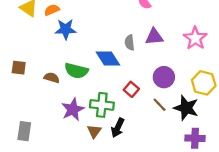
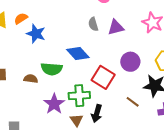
blue star: (66, 29) -> (36, 34), turned 30
gray semicircle: (130, 43) -> (93, 24), moved
red square: (131, 89) -> (103, 77), size x1.6
brown line: (160, 105) -> (133, 102), moved

